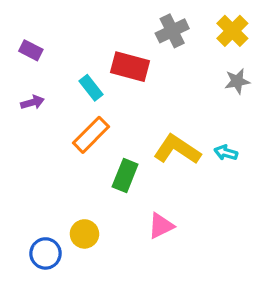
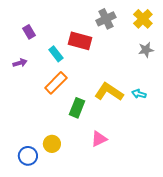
purple rectangle: (31, 50) -> (29, 32), moved, turned 32

